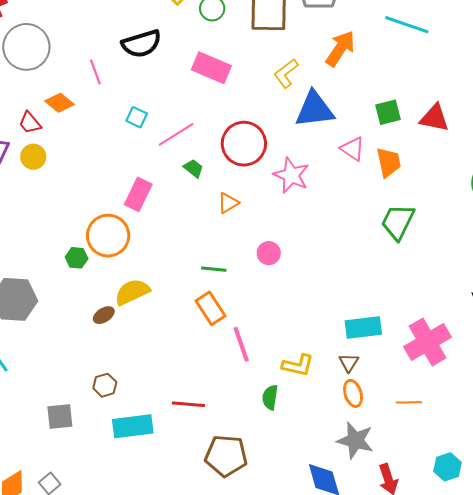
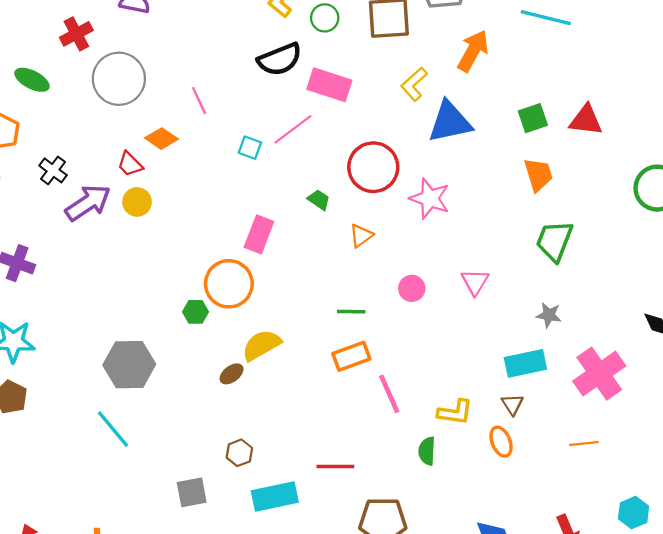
black semicircle: (141, 44) -> (280, 59), moved
pink line: (176, 134) -> (293, 129), moved
pink triangle: (353, 149) -> (475, 282), moved, turned 32
orange rectangle: (211, 308) -> (351, 356), turned -72
orange ellipse: (353, 393) -> (501, 442), moved
gray star: (355, 440) -> (549, 315), moved, size x0.6

